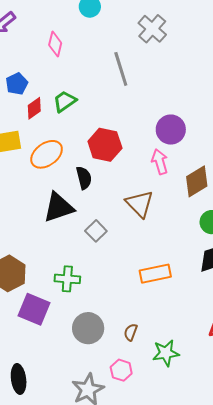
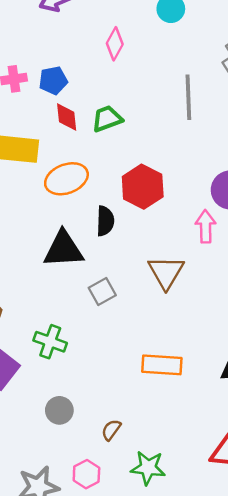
red diamond: (34, 108) -> (67, 117), turned -75
gray circle: (88, 328) -> (59, 410), size x0.7

